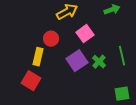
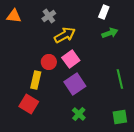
pink square: (85, 34) -> (71, 59), moved
green cross: (99, 62) -> (79, 114), moved

